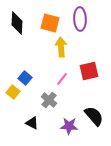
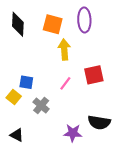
blue square: (25, 78) -> (26, 82), turned -32
gray cross: (49, 100) -> (41, 105), moved
black semicircle: (94, 116) -> (99, 122), turned 140
black triangle: (32, 123) -> (17, 135), moved

